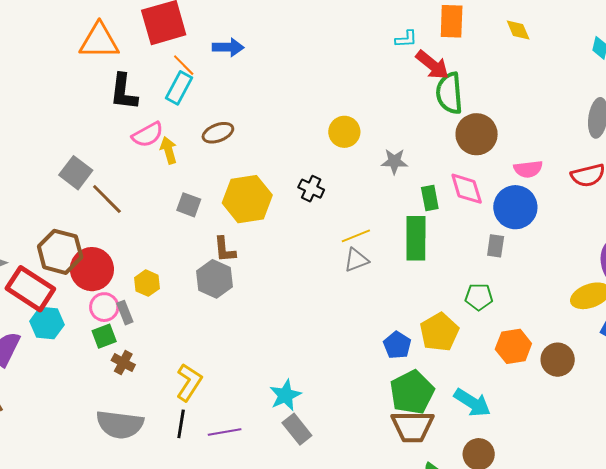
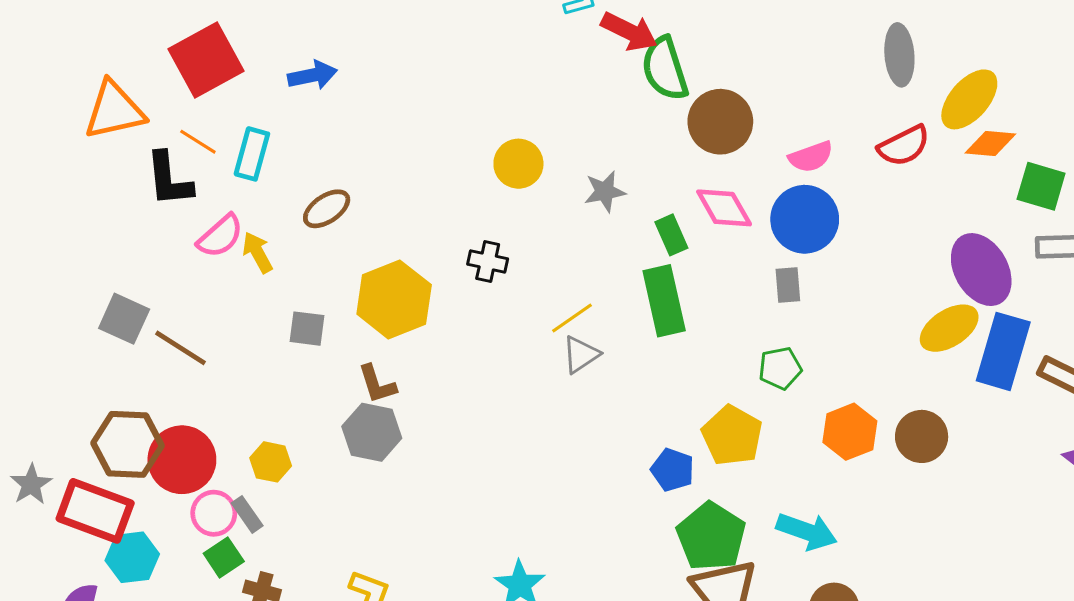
orange line: (184, 65) -> (198, 142), moved

